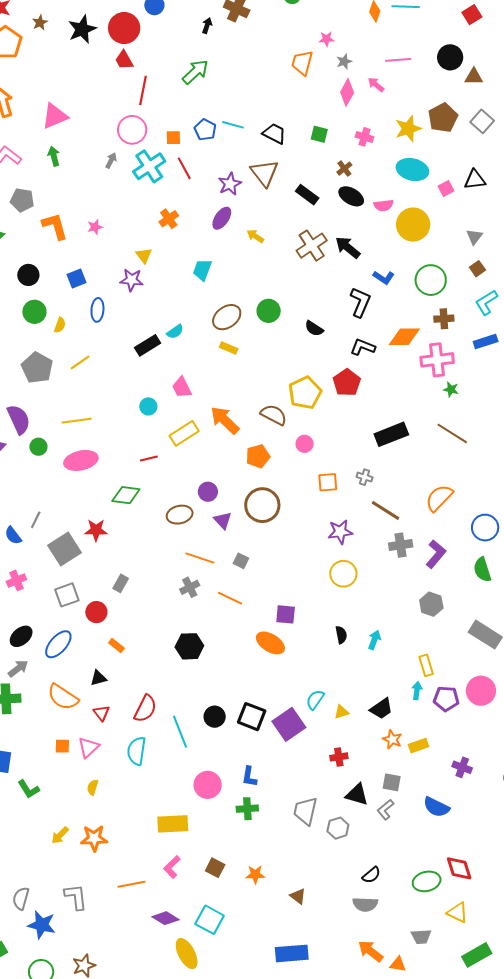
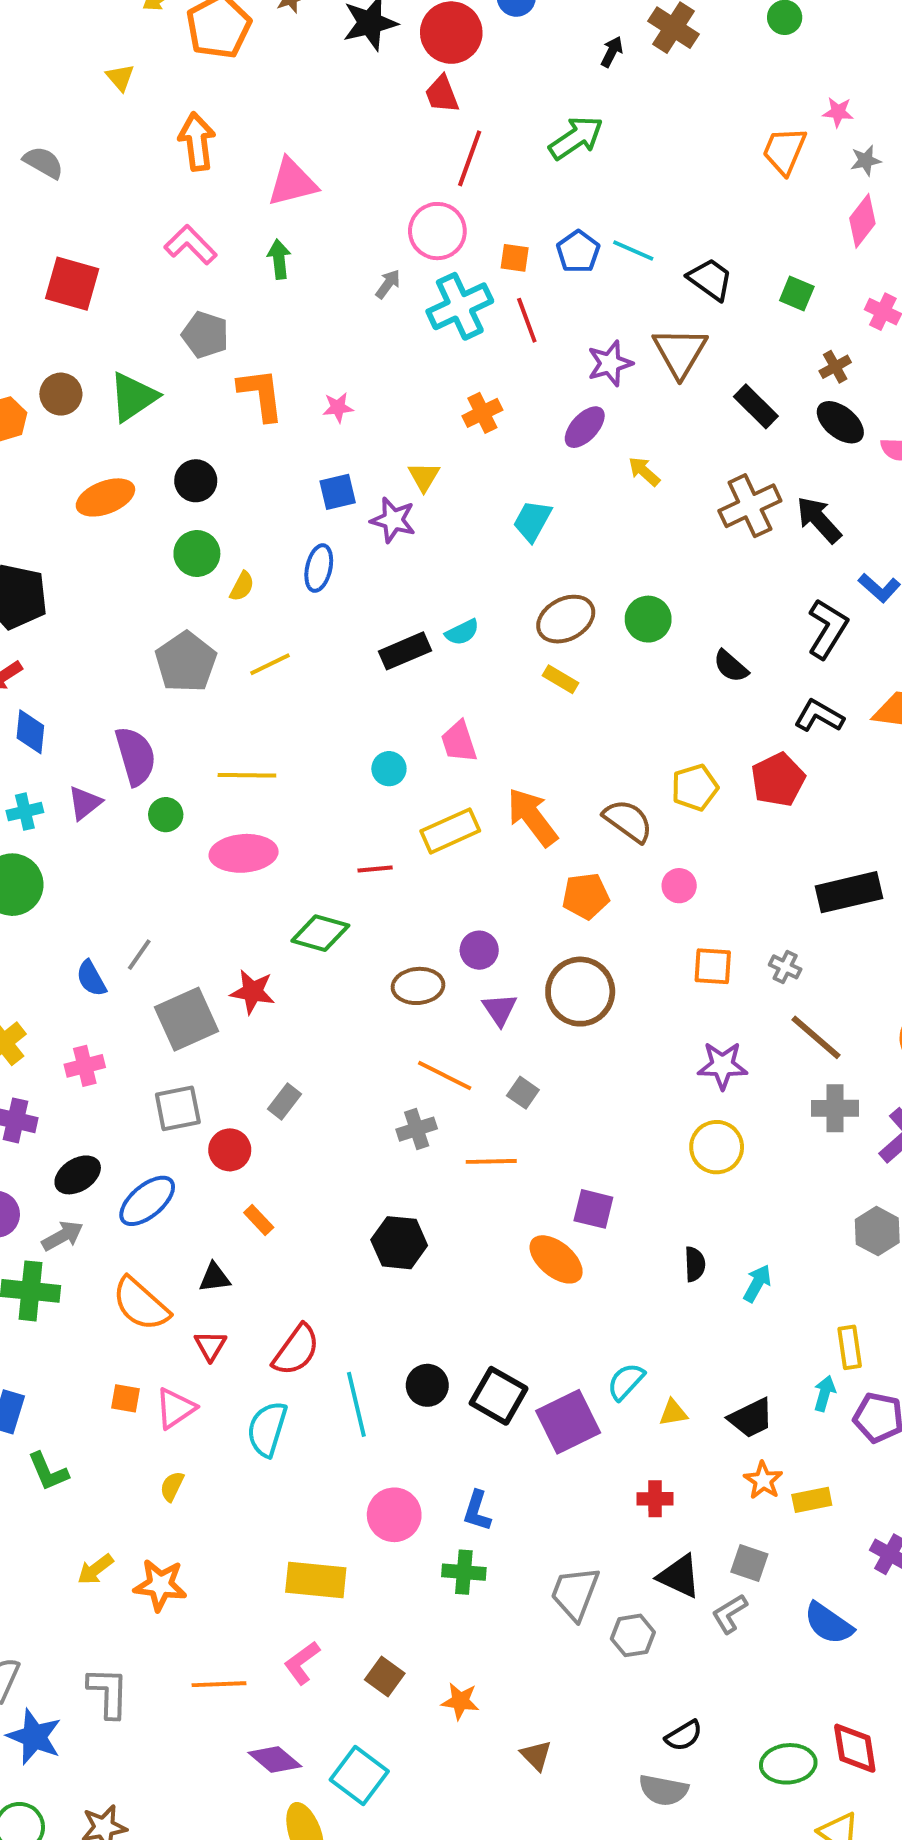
blue square: (77, 279) -> (338, 492), moved
yellow pentagon: (305, 393) -> (695, 787), size x0.7
orange line: (230, 598) -> (491, 1161), turned -35

